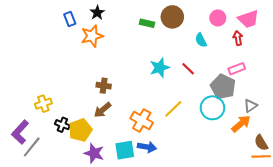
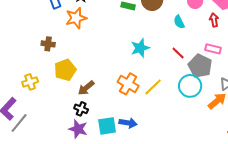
red line: (188, 69) -> (178, 53), moved
pink rectangle: (237, 69) -> (213, 49), turned 35
brown cross: (104, 86) -> (48, 44), moved
orange cross: (142, 121) -> (128, 84), moved
black cross: (62, 125) -> (81, 109), moved
yellow pentagon: (80, 130) -> (65, 70), moved

